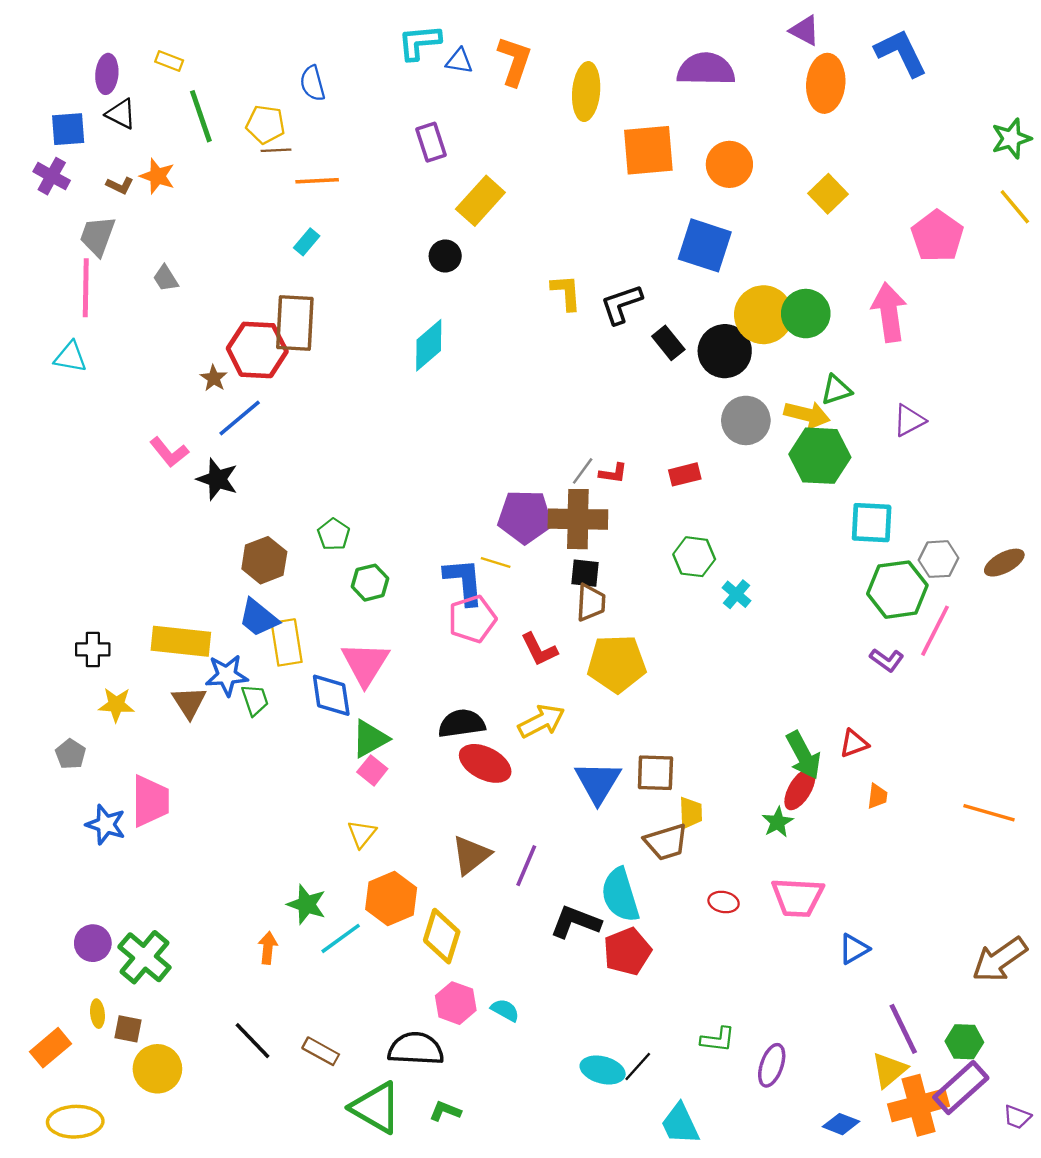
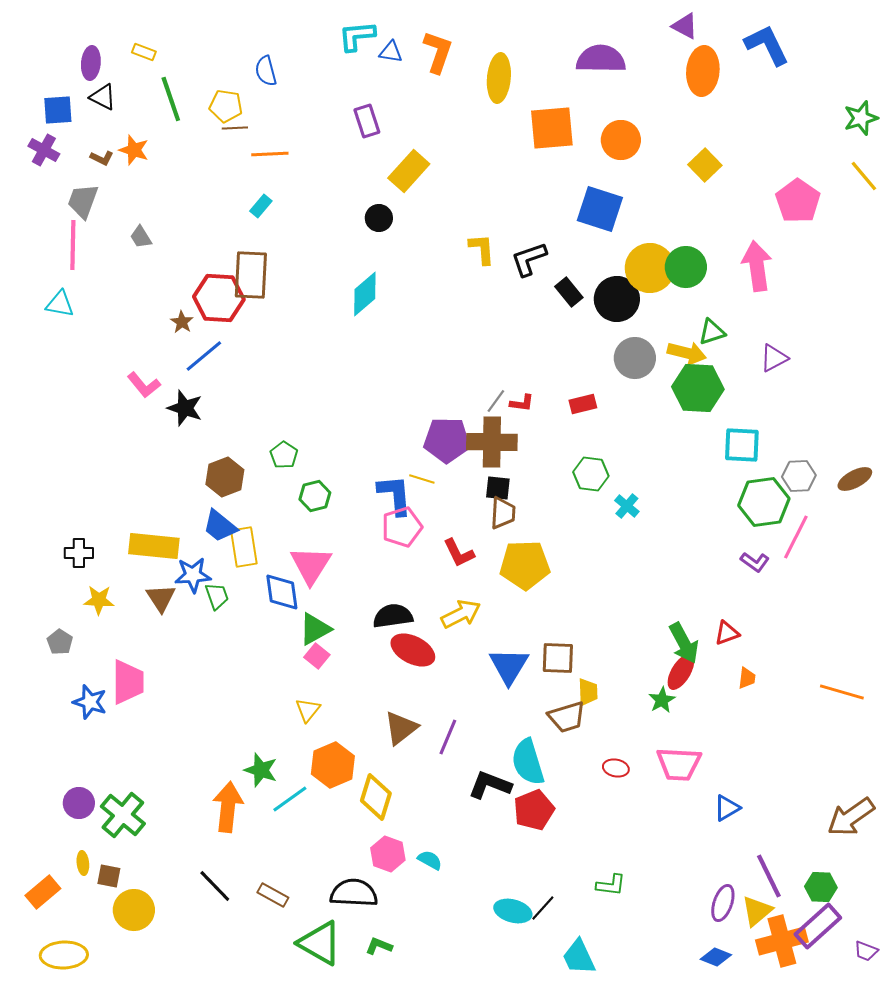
orange arrow: (268, 948) -> (228, 807), size x1.8
purple ellipse: (772, 1065) -> (723, 903), moved

